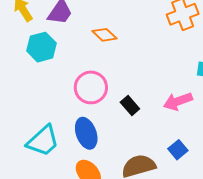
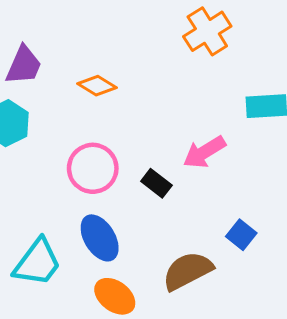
pink arrow: (178, 101) -> (204, 152), moved

